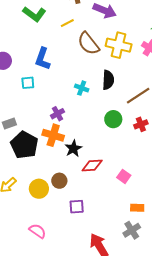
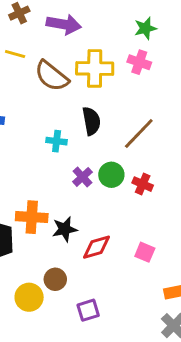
yellow line: (67, 23) -> (15, 54), turned 56
purple cross: (57, 114) -> (82, 177), moved
red cross: (141, 124) -> (143, 184), moved, turned -32
black star: (73, 148) -> (65, 229), turned 30

